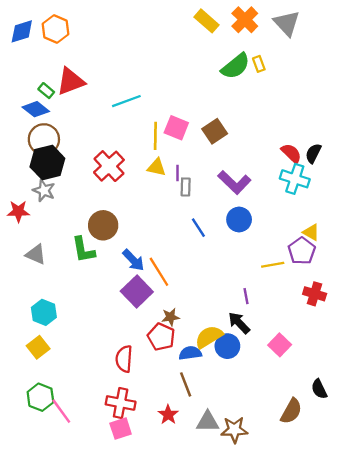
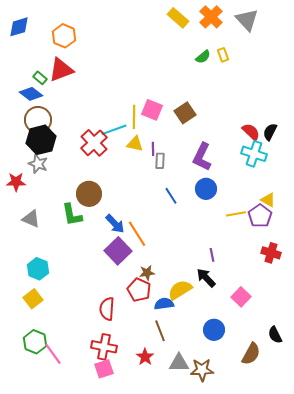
orange hexagon: (56, 29) -> (64, 36), moved
green semicircle: (236, 66) -> (203, 57), size x0.6
cyan line: (126, 101) -> (114, 130), moved
purple L-shape: (234, 182) -> (202, 157), turned 72
yellow line: (273, 265) -> (236, 214), moved
blue circle: (227, 346) -> (214, 330), moved

